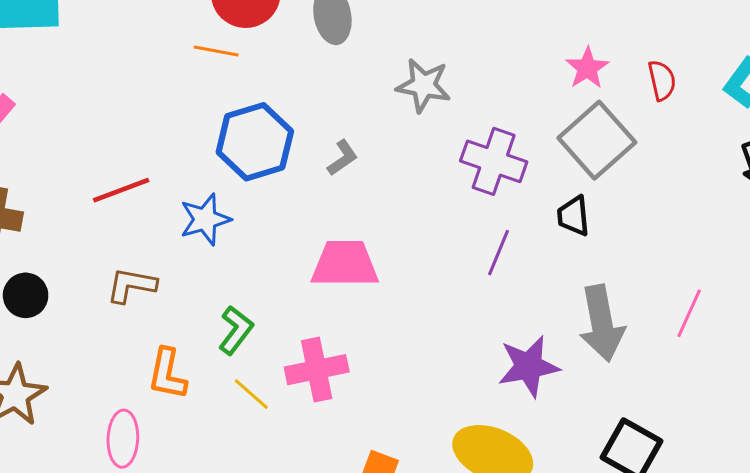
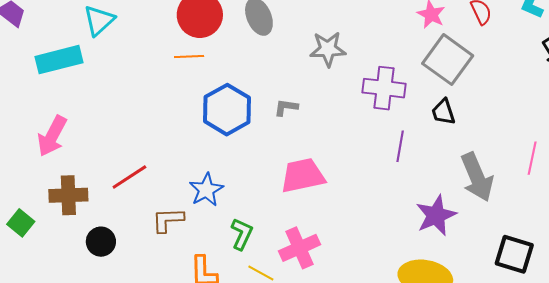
gray L-shape: (343, 158) -> (286, 107), turned -125
red line: (121, 190) -> (129, 177), moved
blue star: (205, 219) -> (206, 190), moved

